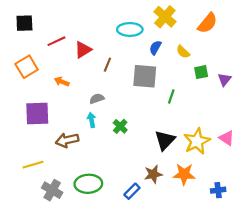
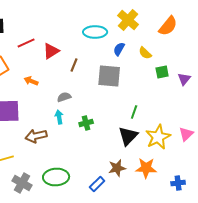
green line: (171, 97) -> (134, 112), moved
green cross: (120, 126) -> (86, 123), turned 32
pink triangle: (227, 138) -> (186, 134), turned 42

